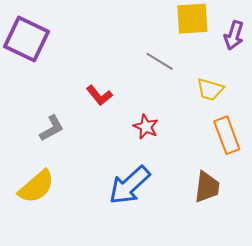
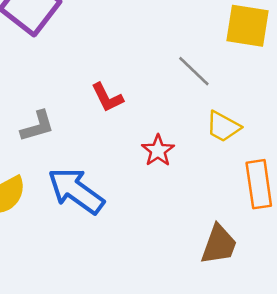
yellow trapezoid: (210, 89) -> (223, 127), moved
blue arrow: (130, 185) -> (76, 191), moved, turned 66

